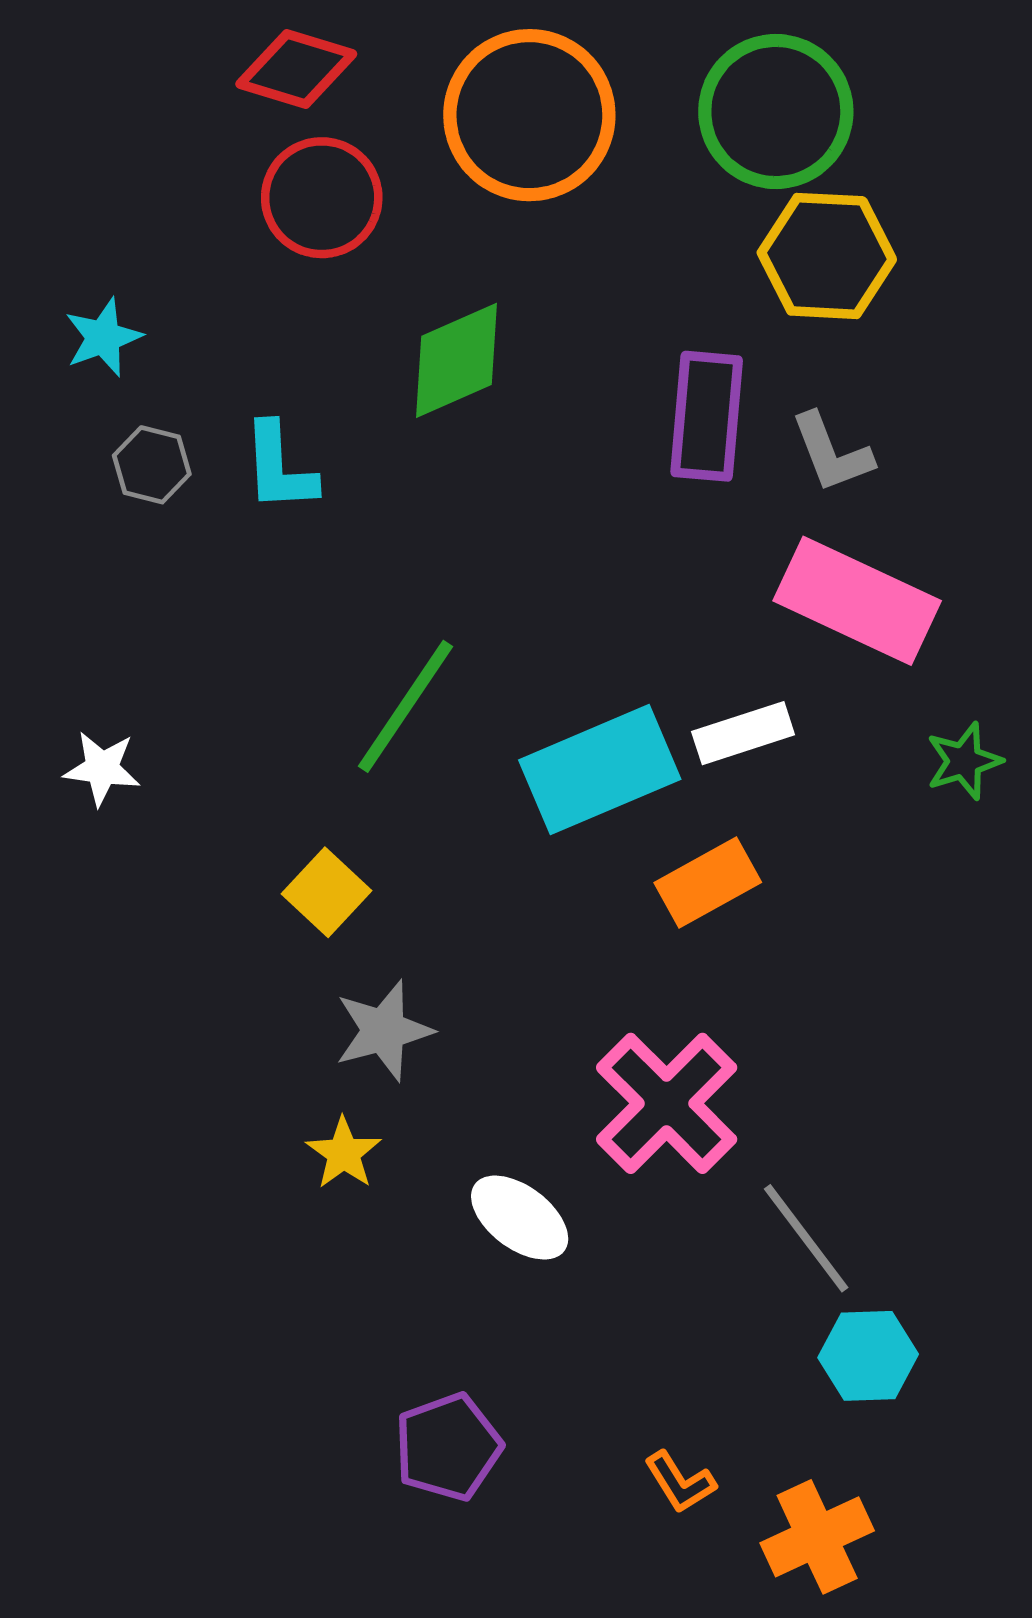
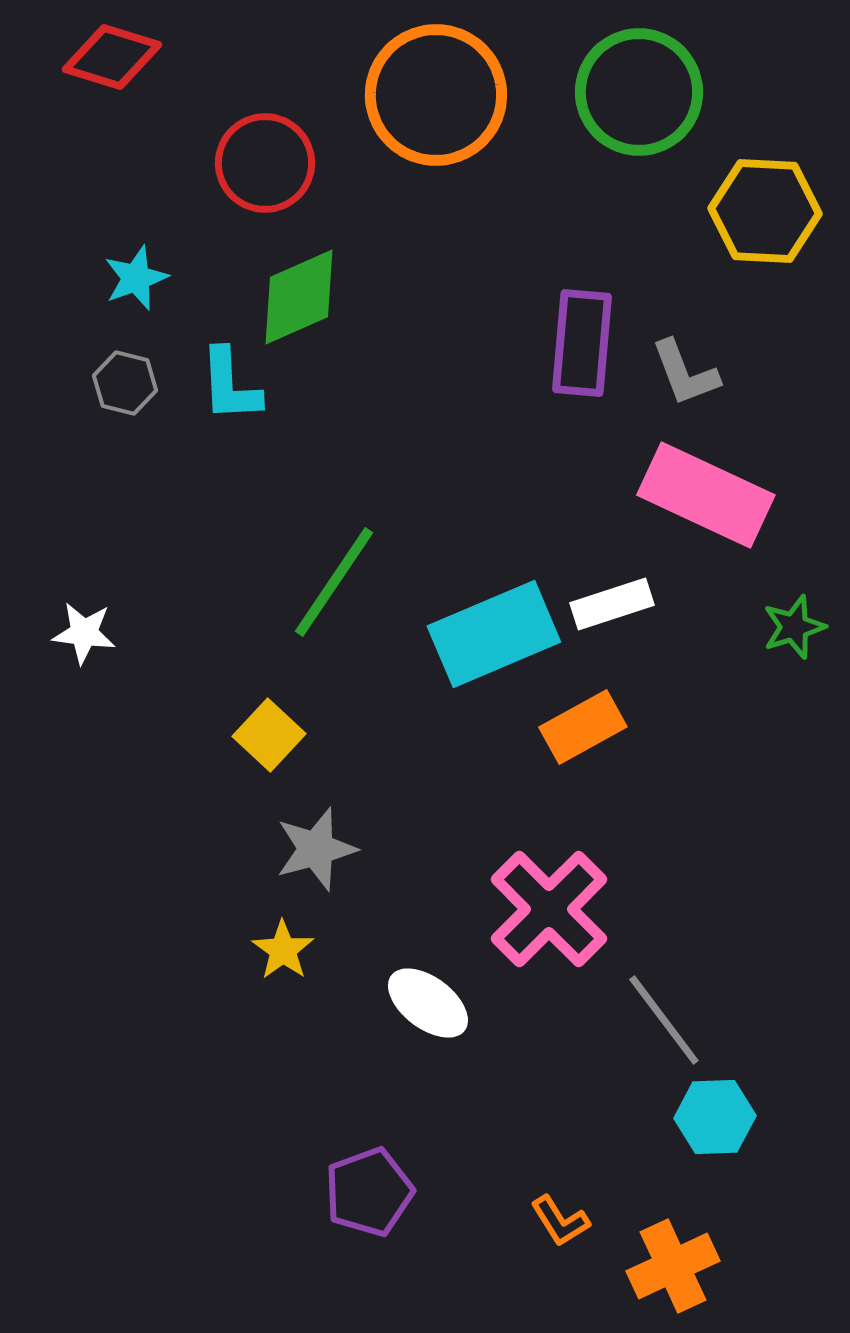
red diamond: (296, 69) -> (112, 57), moved
yellow hexagon: (827, 256) -> (765, 211), moved
cyan star: (103, 337) -> (136, 278), moved
green diamond: (456, 360) -> (299, 297), moved

